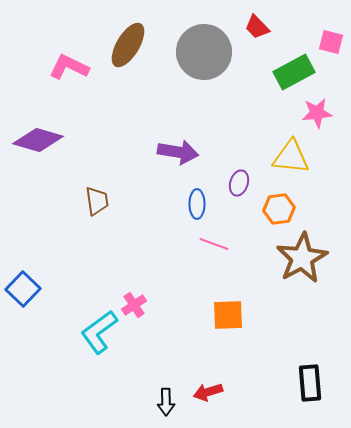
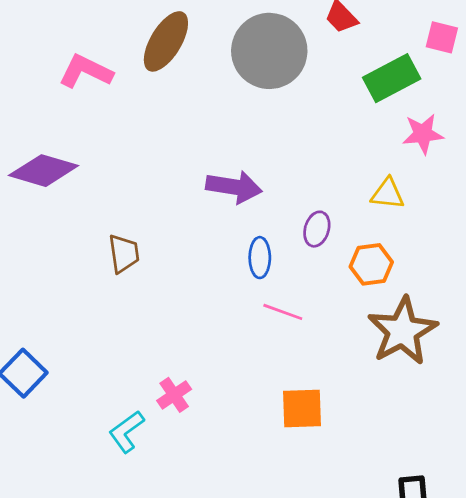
yellow triangle: (291, 157) -> (388, 194), size x0.7
cyan L-shape: (99, 332) -> (127, 432), size x0.7

